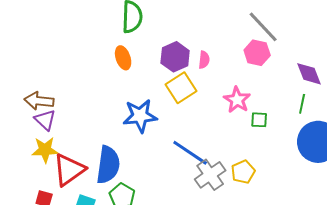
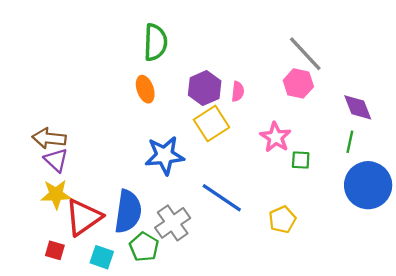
gray cross: (210, 175) -> (173, 223), moved

